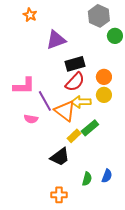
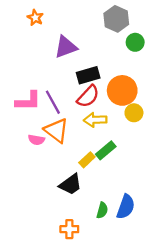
orange circle: (104, 77) -> (122, 90), size x1.6
yellow circle: (104, 95) -> (134, 113), moved
purple line: (45, 101) -> (53, 102), moved
orange triangle: (65, 111) -> (56, 130), moved
blue semicircle: (107, 176) -> (126, 207), size x1.5

